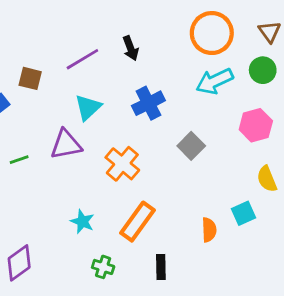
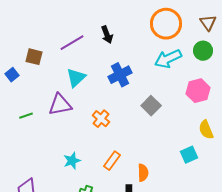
orange cross: (122, 164) -> (101, 119), size x0.7
cyan star: (82, 222) -> (72, 161), turned 30
orange rectangle: (137, 222) -> (112, 161), size x0.7
orange semicircle: (209, 230) -> (143, 173), moved

